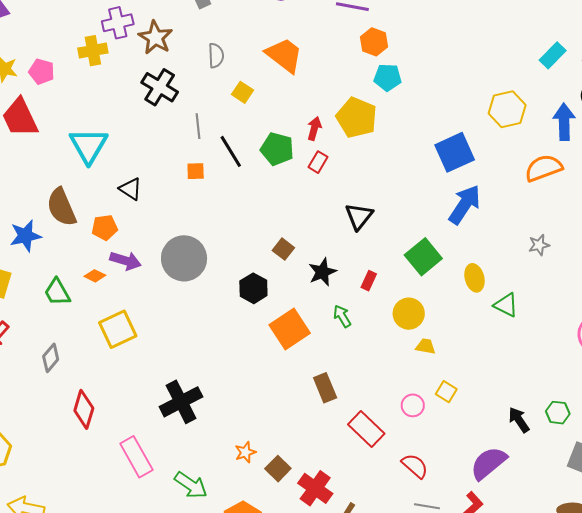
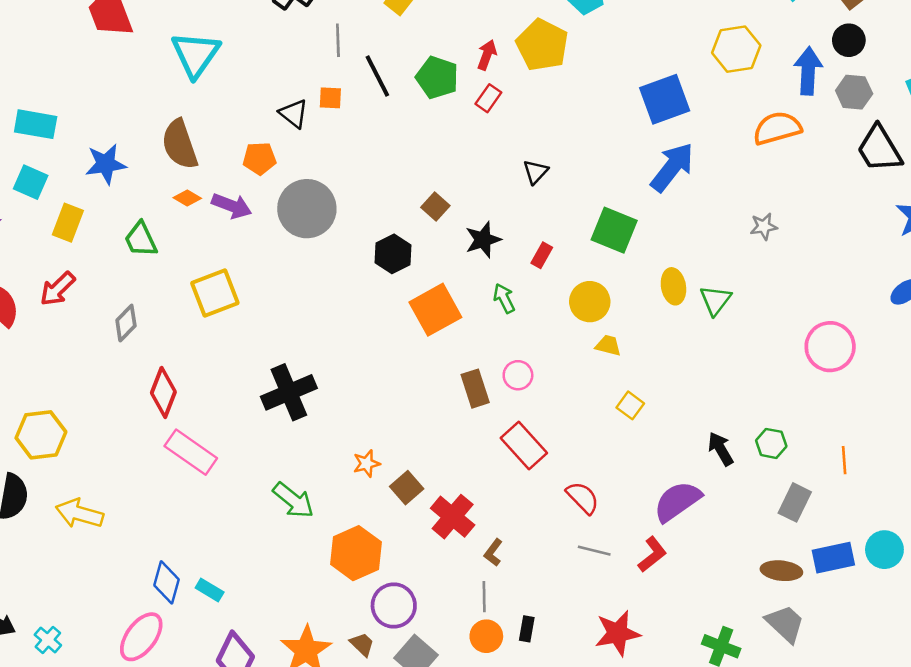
black triangle: (131, 189) -> (294, 114), moved
brown semicircle: (61, 207) -> (180, 144), moved
black triangle: (359, 216) -> (536, 172), size x0.7
orange pentagon: (105, 228) -> (260, 158), moved
green square: (423, 257) -> (614, 230), turned -33
orange diamond: (95, 276) -> (187, 198), moved
yellow ellipse: (474, 278) -> (673, 286), moved
green triangle: (506, 305) -> (715, 300), turned 36
pink circle: (413, 405) -> (518, 375), moved
pink rectangle: (136, 457) -> (191, 452), moved, turned -30

